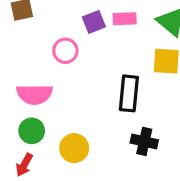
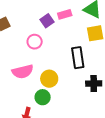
green circle: (32, 131) -> (43, 97), moved
yellow circle: (74, 148) -> (49, 79), moved

